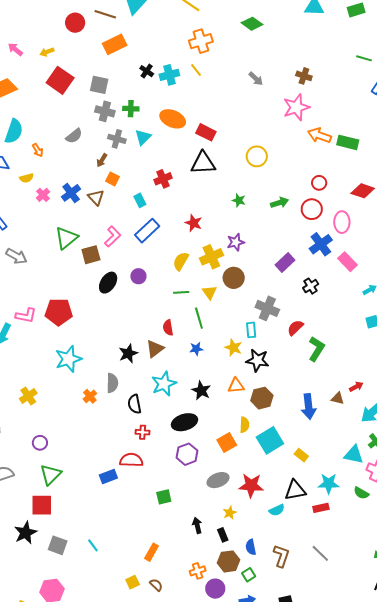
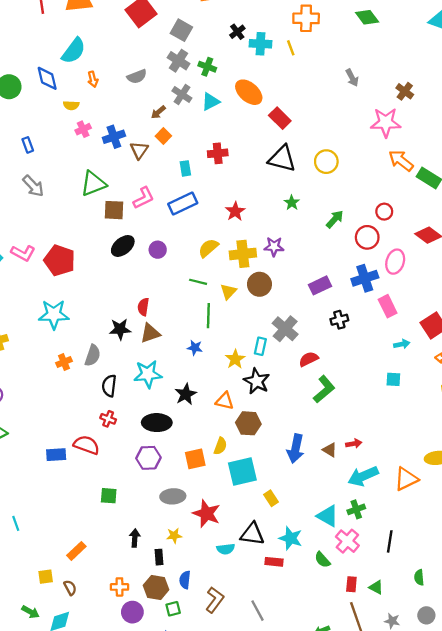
black triangle: (203, 163) -> (282, 159), moved
green arrow: (280, 203) -> (335, 219), turned -48
red semicircle: (168, 328) -> (143, 307), moved

